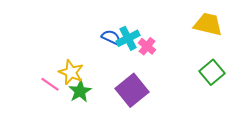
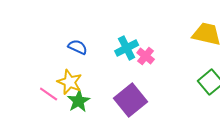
blue semicircle: (111, 37) -> (78, 47), moved

